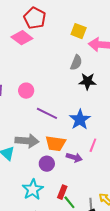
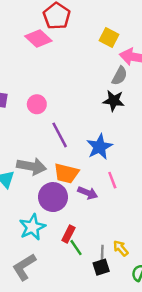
gray semicircle: (76, 63) -> (120, 76), moved
purple line: (47, 113) -> (60, 135), turned 30
pink line: (93, 145) -> (112, 180), turned -48
purple circle: (47, 164) -> (53, 197), size x1.5

